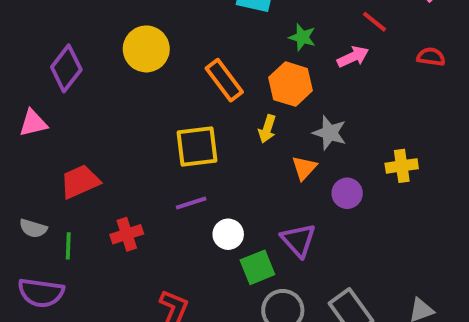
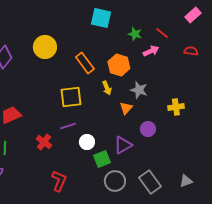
green star: (302, 37) -> (135, 34), moved
yellow arrow: (267, 129) -> (107, 88), turned -40
purple circle: (347, 193) -> (148, 129), moved
red cross: (127, 234) -> (44, 142), moved, turned -35
purple triangle: (298, 240) -> (123, 145), turned 42

